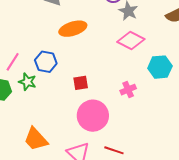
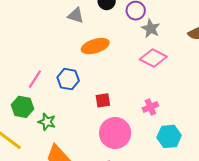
cyan hexagon: (160, 67) -> (169, 136), moved
green star: (27, 82) -> (47, 122), moved

